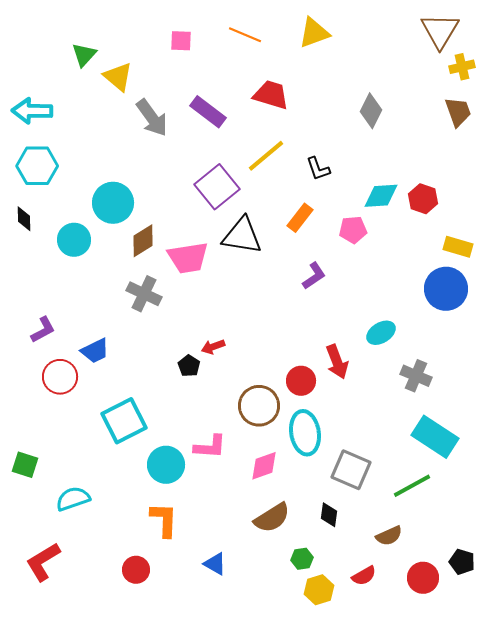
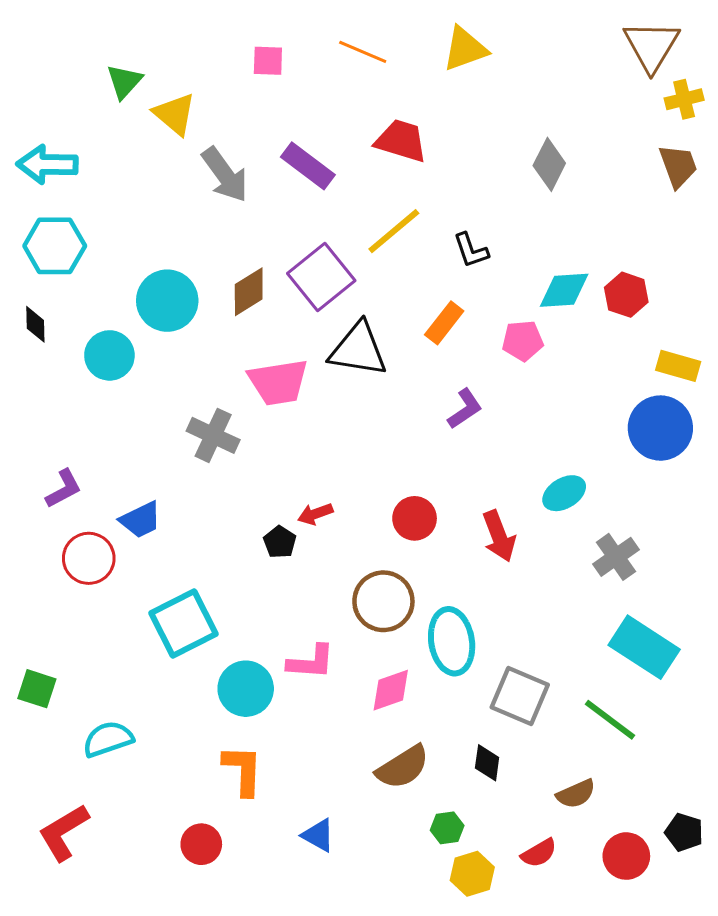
brown diamond: (143, 241) -> (249, 292), moved
gray cross: (416, 376) -> (616, 557), turned 32
red circle: (301, 381) -> (415, 518), moved
green line: (412, 486) -> (610, 720), turned 66

